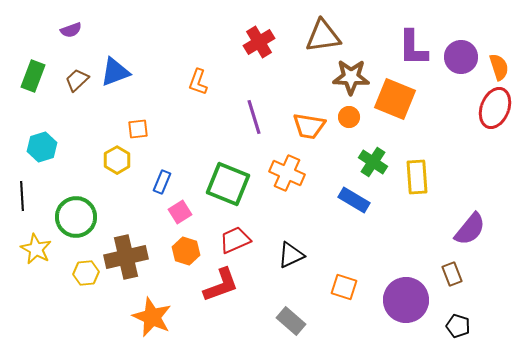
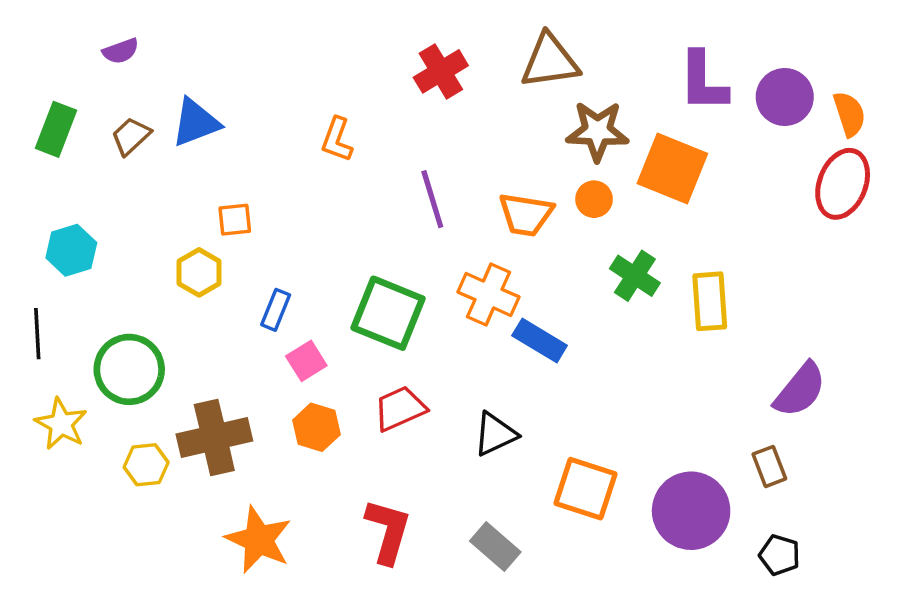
blue rectangle: (354, 200) -> (540, 340), moved
red L-shape: (221, 285) -> (388, 531), moved, turned -54
orange square: (344, 287) -> (586, 489), size x1.4

